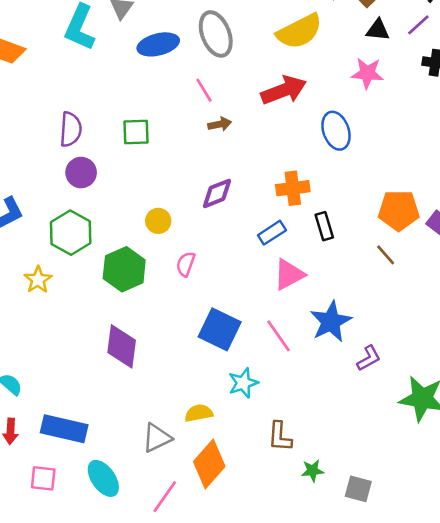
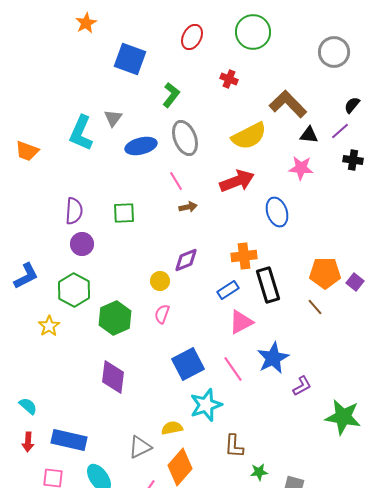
yellow circle: (158, 221) -> (160, 281), moved
black rectangle: (324, 226) -> (268, 285), size x1.6
blue square: (220, 329) -> (188, 364), turned 36
cyan star: (243, 383) -> (206, 405), size x1.4

